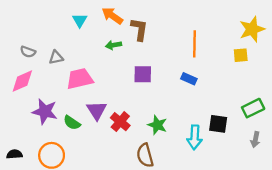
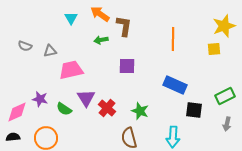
blue rectangle: (189, 79) -> (175, 85), moved, size x1.6
pink diamond: (22, 81) -> (17, 112), moved
purple star: (45, 111) -> (40, 99), size x0.7
cyan arrow: (195, 137) -> (173, 137), moved

